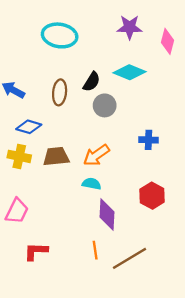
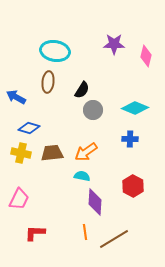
cyan diamond: (130, 72) -> (135, 108), moved
brown ellipse: (60, 92) -> (48, 82), moved

